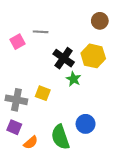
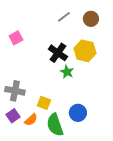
gray line: (41, 32) -> (64, 17), moved, turned -40
yellow square: (43, 93) -> (44, 103), moved
purple square: (14, 127) -> (13, 116), turned 32
orange semicircle: (31, 143) -> (31, 120), moved

